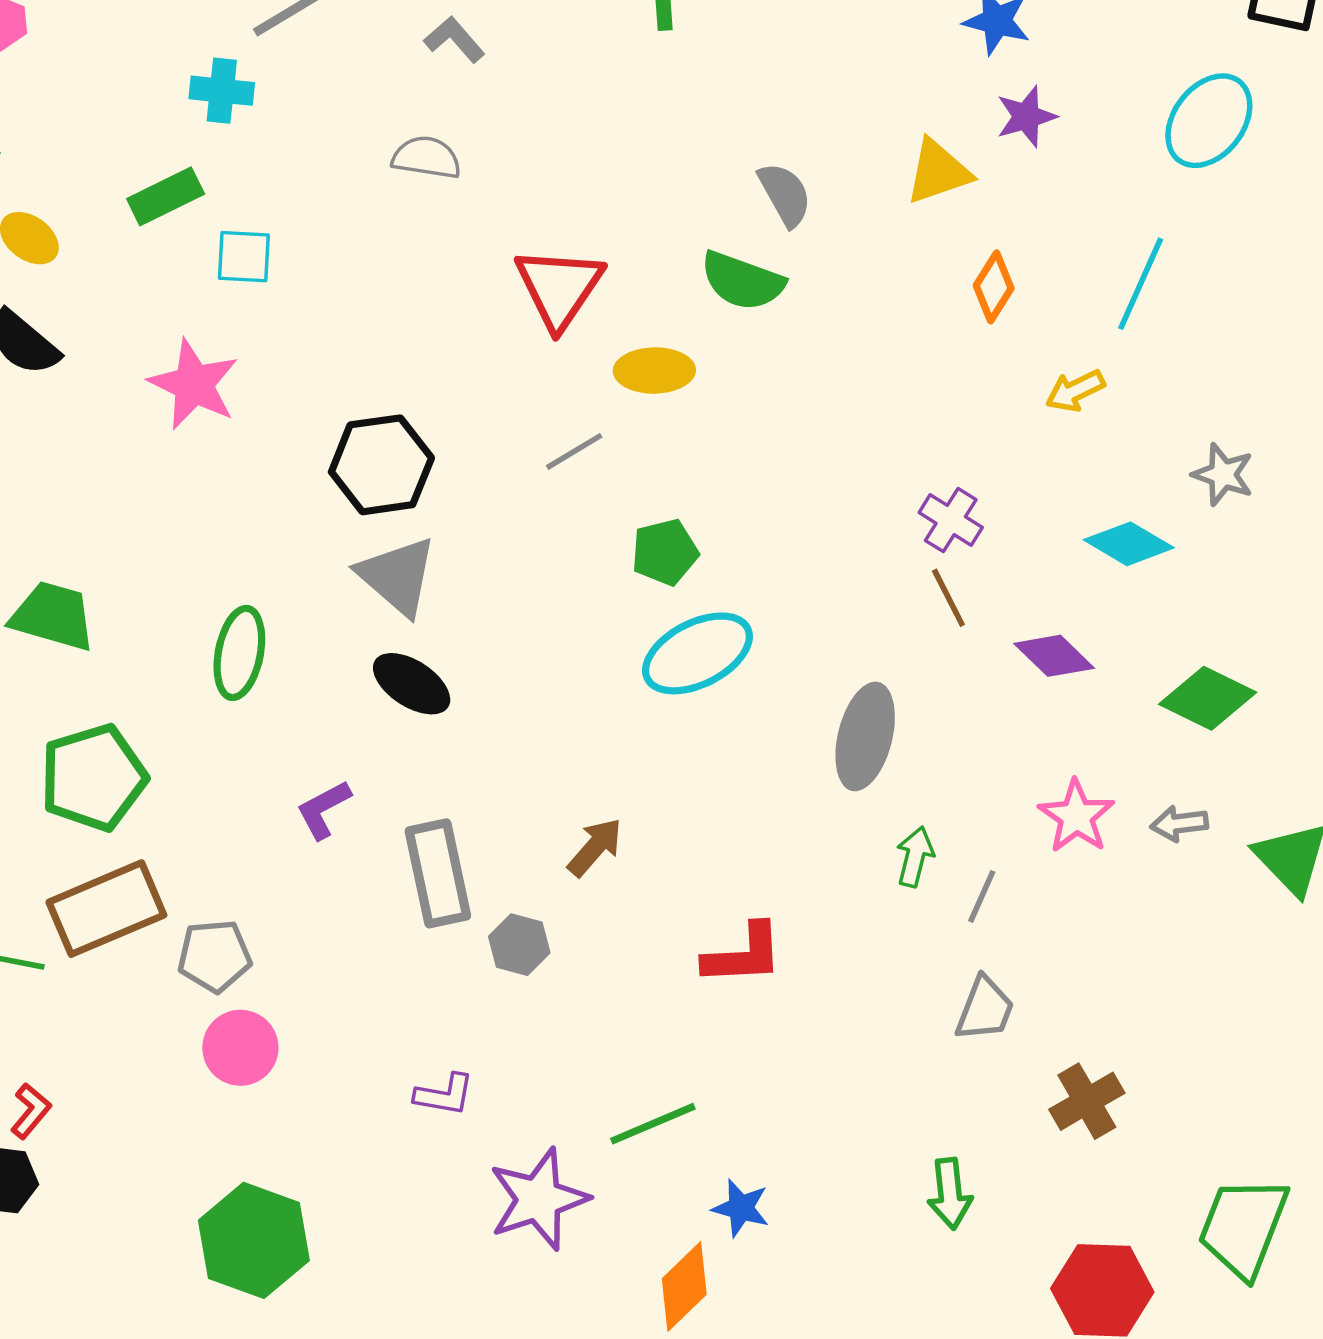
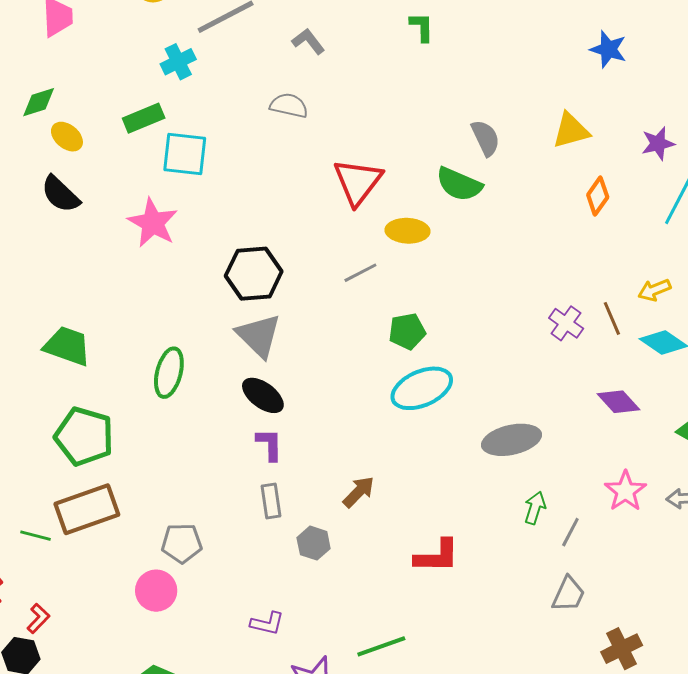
cyan cross: (222, 91) -> (178, 62), turned -36
purple star: (1026, 117) -> (658, 144), moved
cyan square: (244, 257) -> (185, 154), size x1.4
yellow arrow: (1075, 391) -> (654, 290), moved
brown line: (948, 598) -> (612, 318), moved
gray ellipse: (865, 736) -> (511, 440), turned 60
green pentagon: (93, 777) -> (84, 436), turned 30
purple L-shape: (324, 809) -> (269, 444), moved, turned 114
gray rectangle: (438, 873) -> (271, 501), size x0.6
gray pentagon: (214, 956) -> (182, 543), moved

